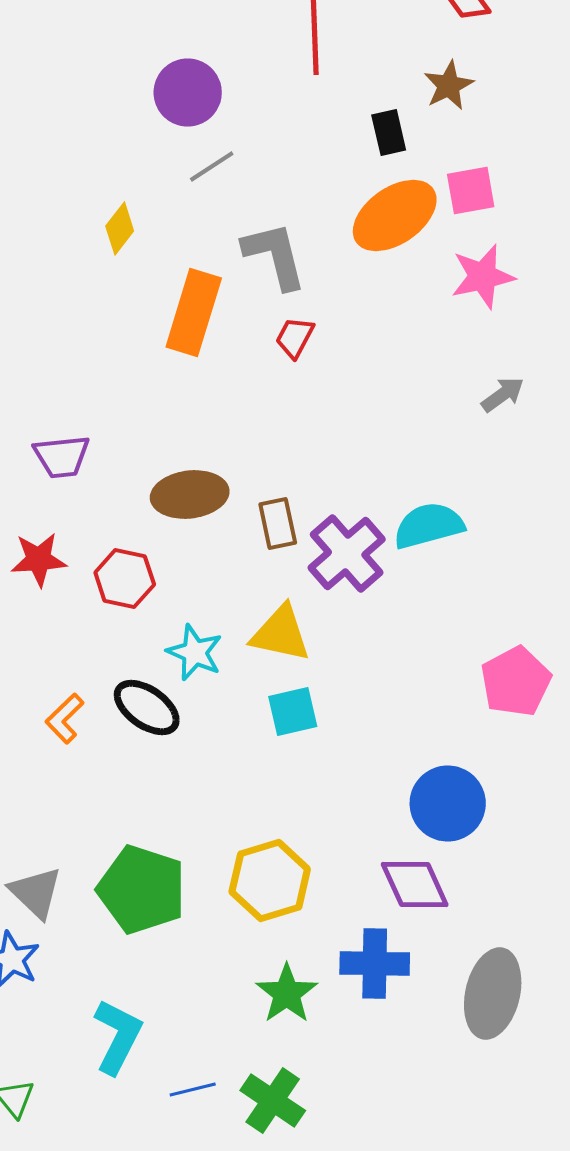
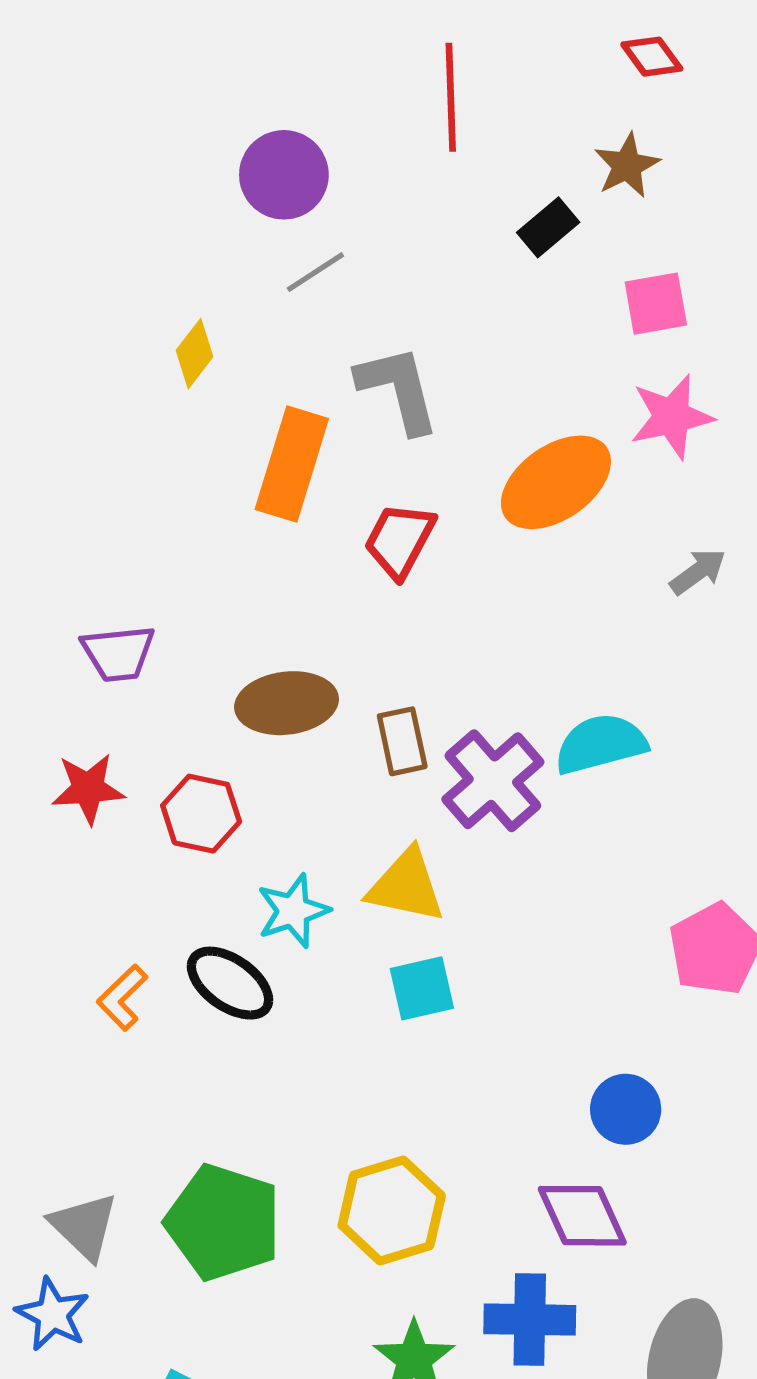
black rectangle: (389, 132) -> (548, 227), turned 63
orange ellipse: (395, 216) -> (556, 482), moved
red trapezoid: (295, 338) -> (400, 540), moved, size x1.4
cyan star: (195, 652) -> (293, 911), turned 30
blue circle: (448, 804) -> (626, 1109), size x0.7

